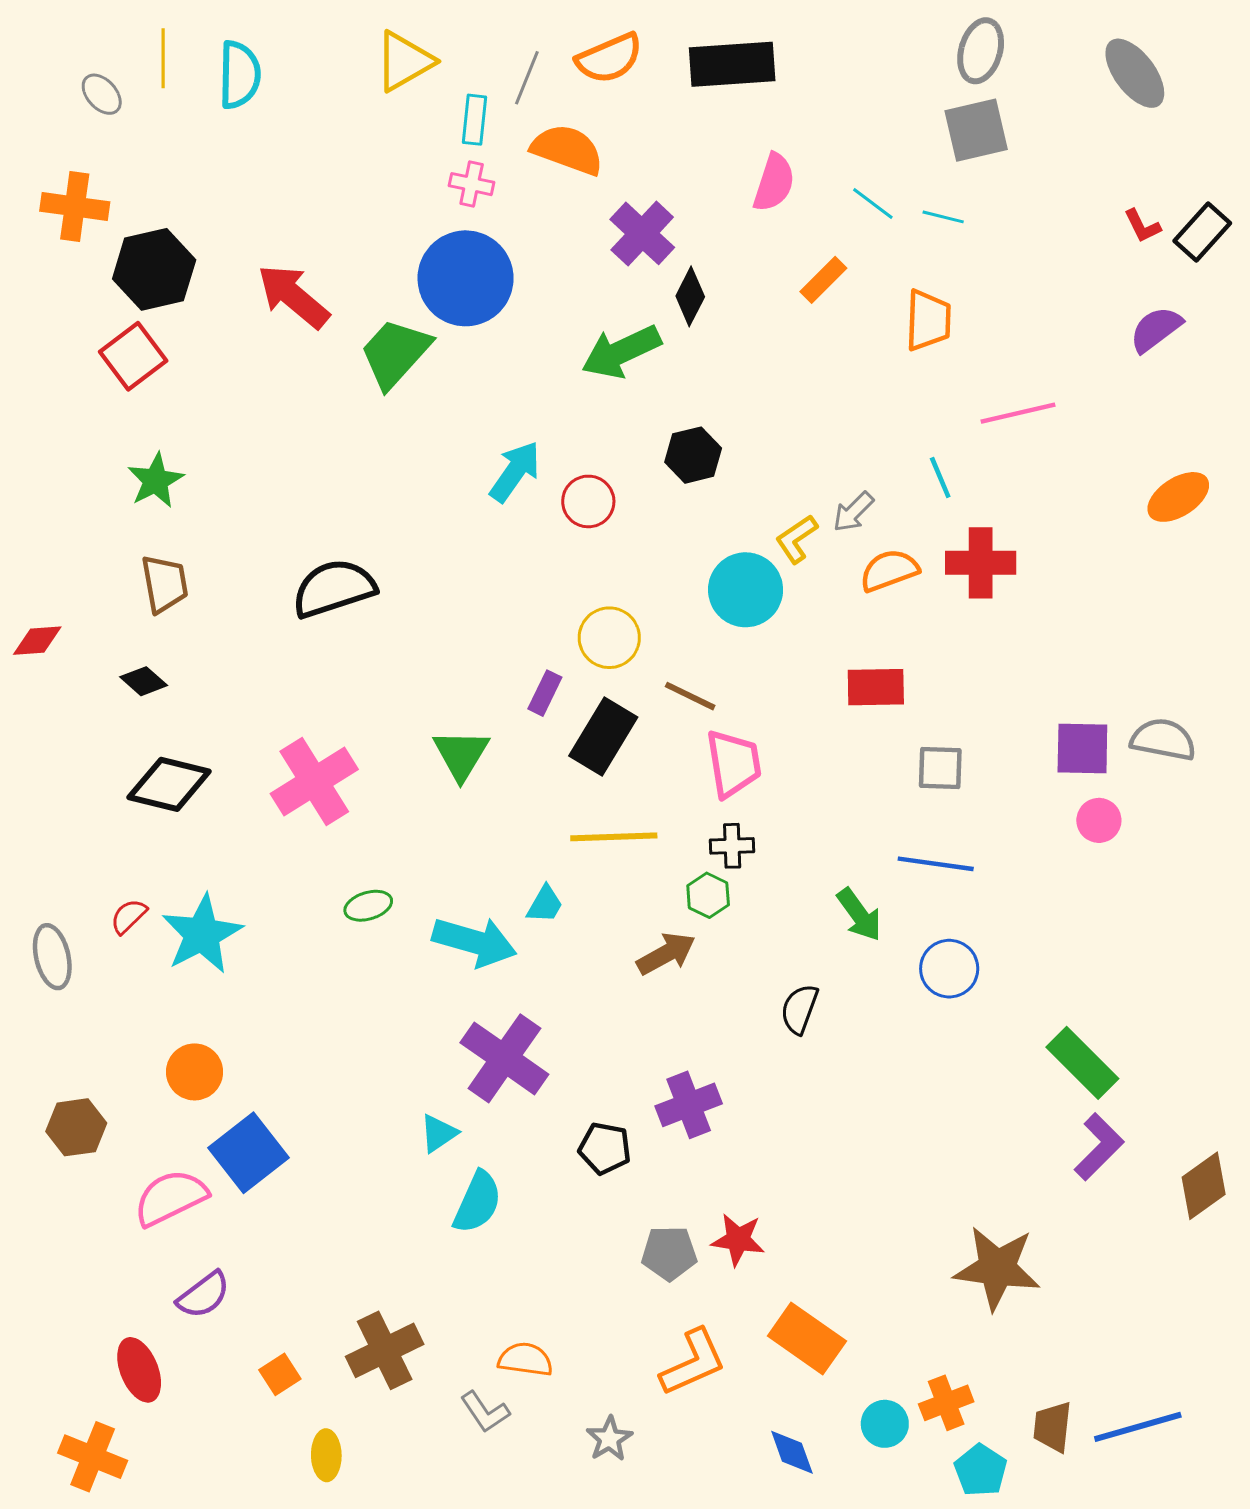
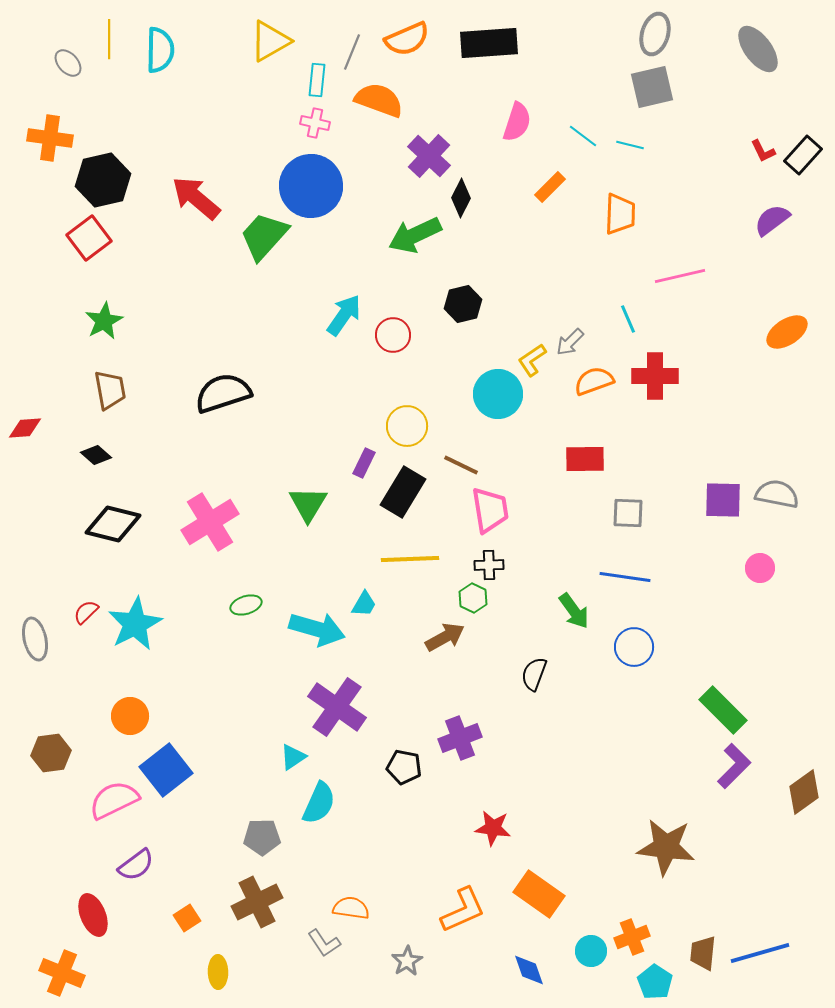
pink circle: (1099, 820) -> (760, 568), moved
gray pentagon: (669, 1253) -> (262, 837), moved

